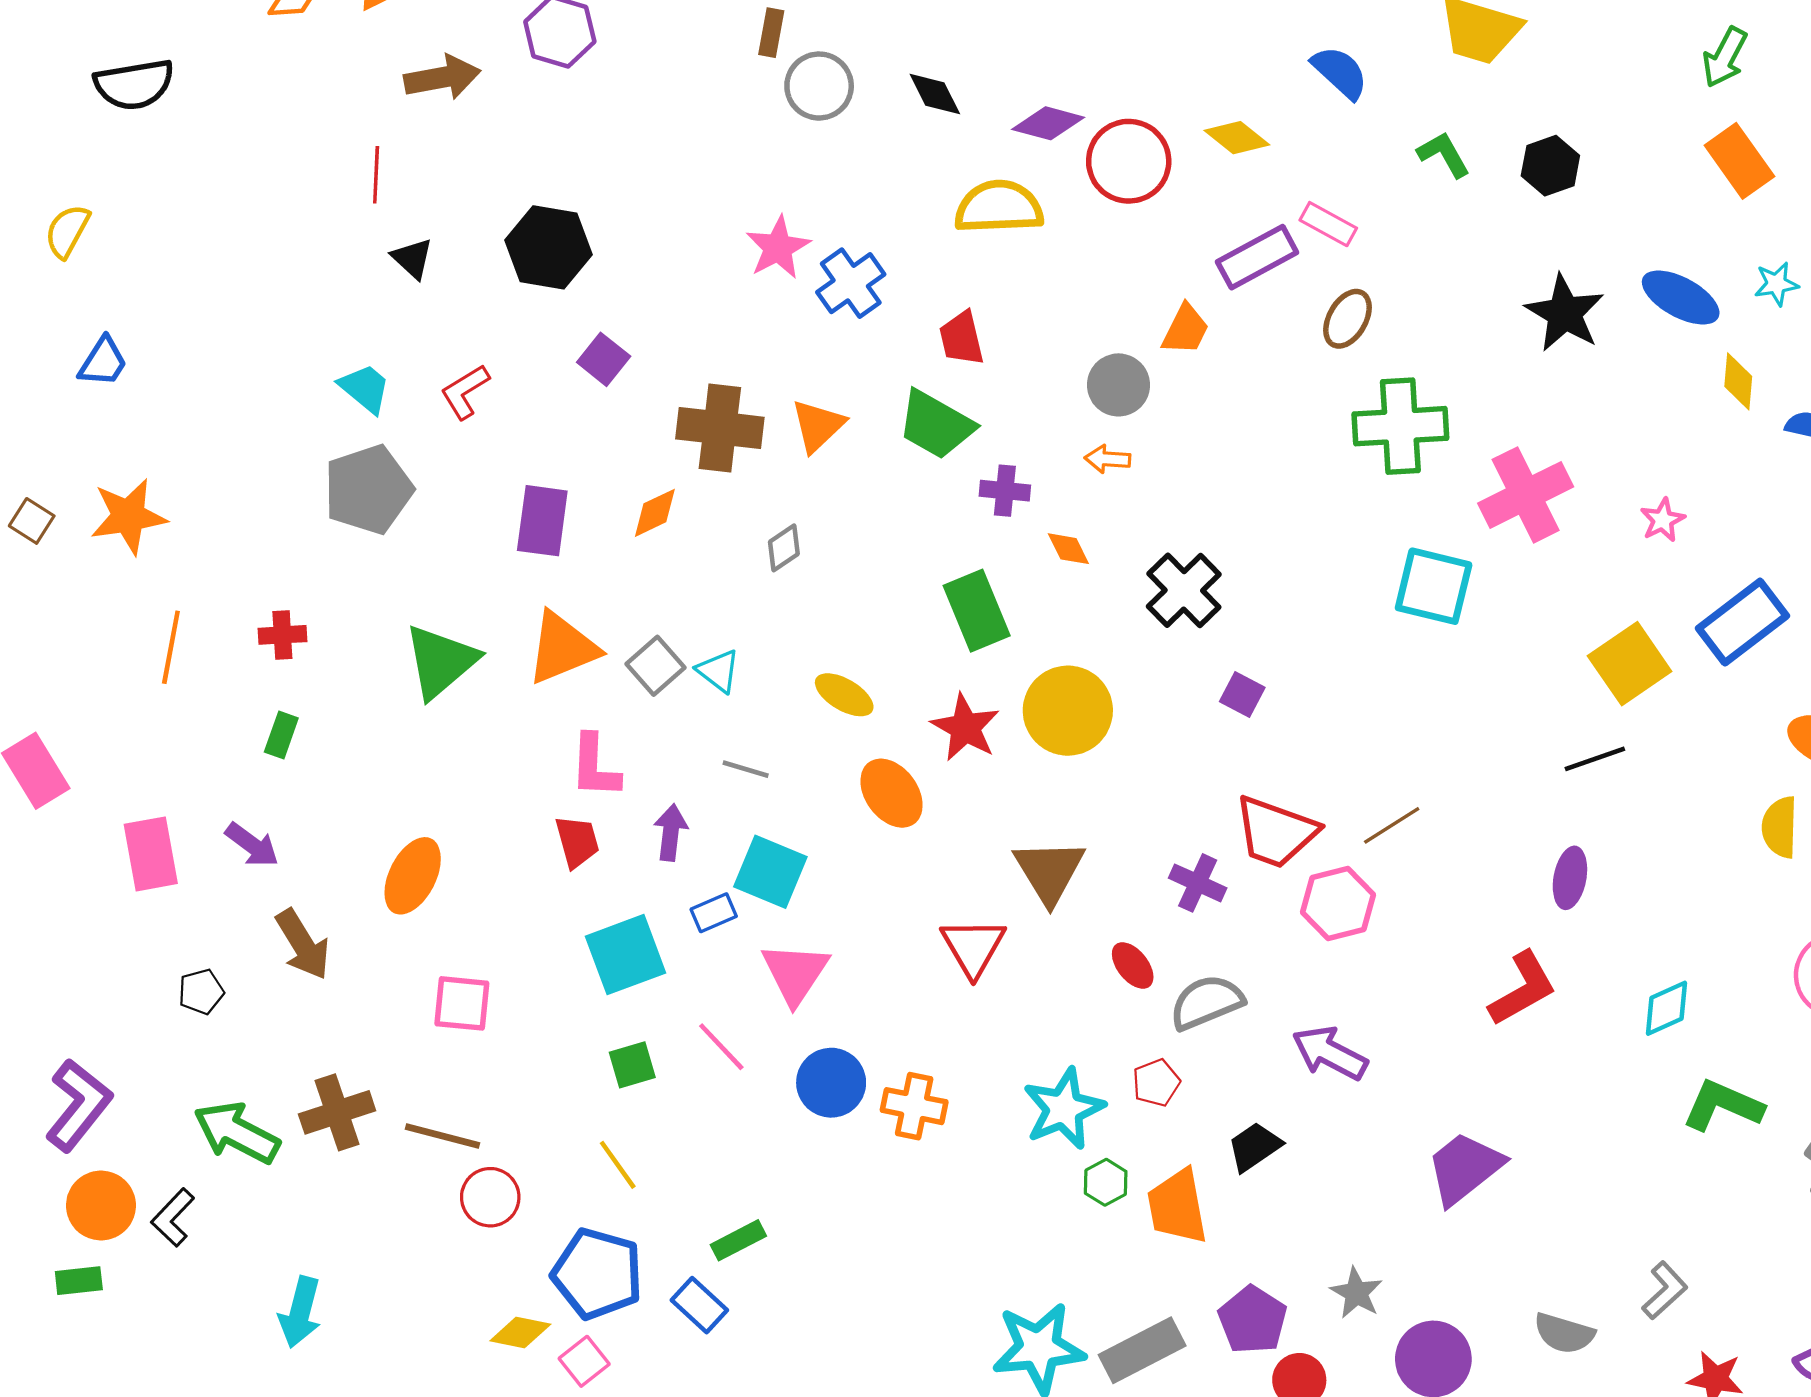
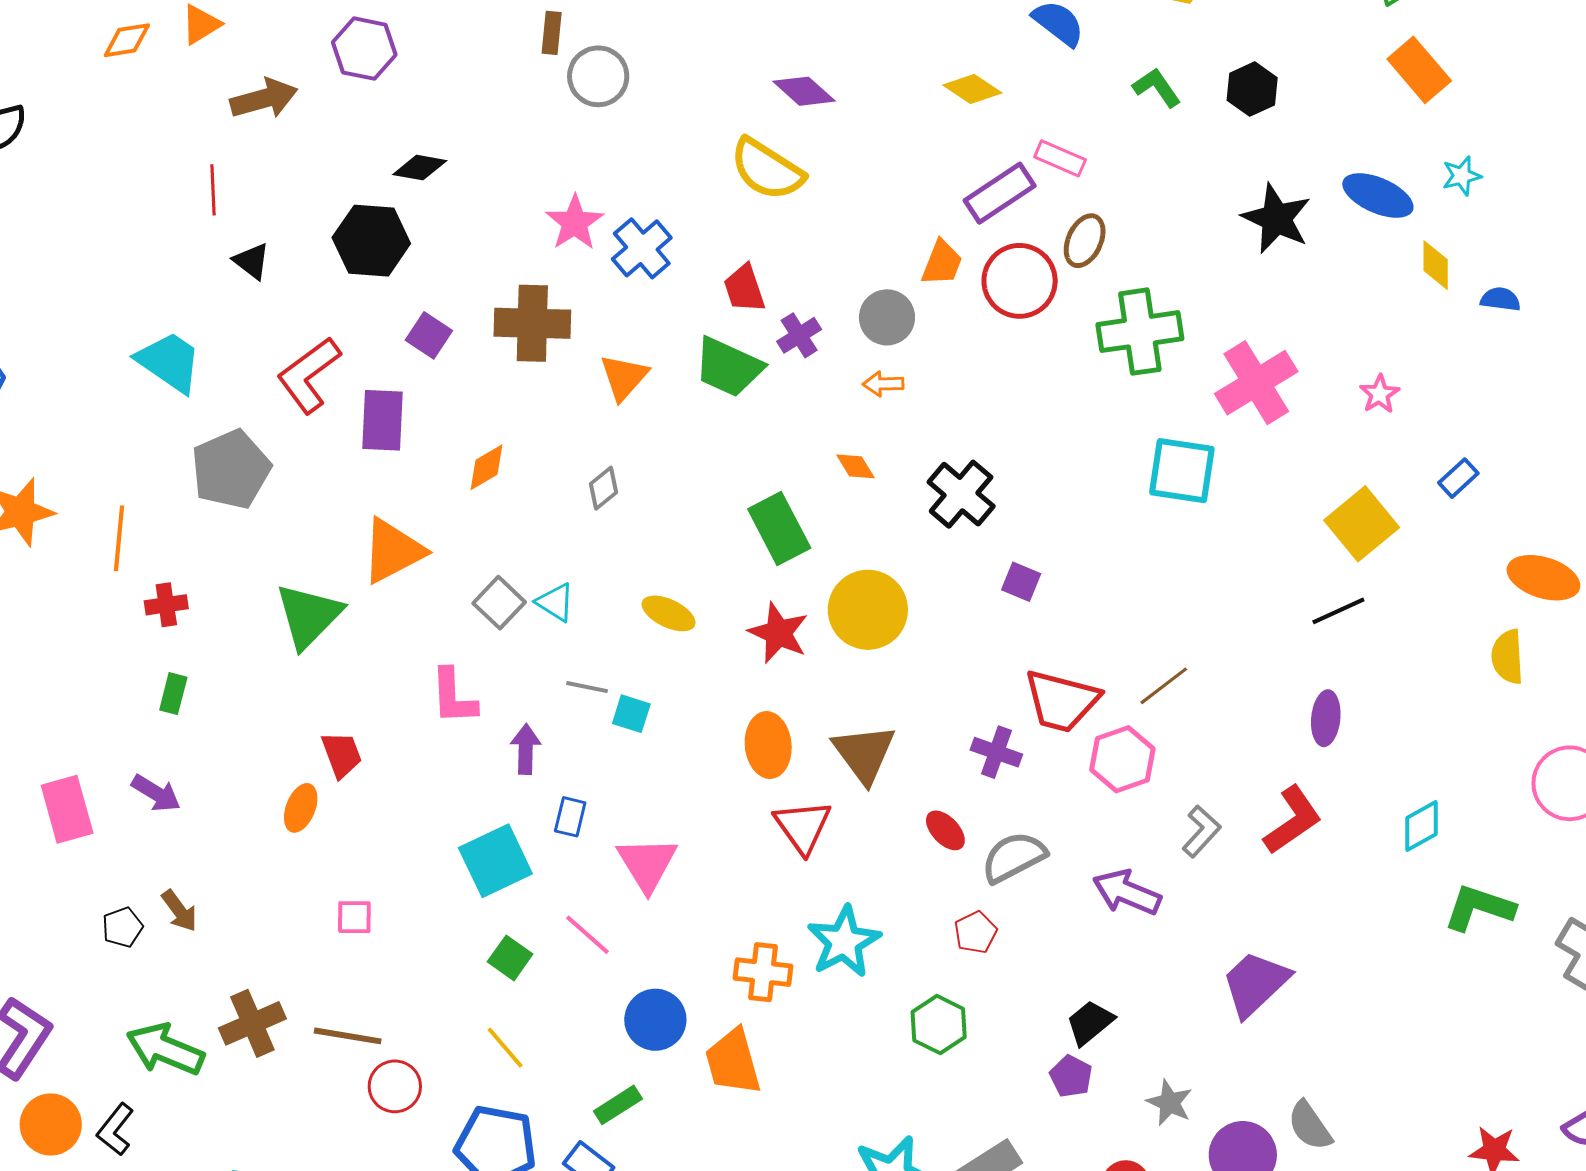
black diamond: (935, 94) -> (420, 168), moved, turned -48
purple diamond: (1048, 123) -> (804, 91), turned 32
red circle: (1129, 161) -> (1020, 281), moved
yellow semicircle: (999, 207) -> (767, 169), turned -140
cyan trapezoid: (365, 388) -> (169, 362), moved, size x1.4
red L-shape: (465, 392) -> (309, 375), size x1.5
brown cross: (720, 428) -> (532, 323), moved
purple cross: (1005, 491) -> (799, 335), moved, turned -33
purple rectangle: (542, 521) -> (383, 420), moved
blue rectangle: (1742, 622) -> (1458, 478), size x0.5
orange line: (171, 647) -> (119, 538), moved
orange triangle: (562, 648) -> (393, 551), moved
orange ellipse: (892, 793) -> (768, 745), moved, turned 36
red trapezoid: (577, 842) -> (342, 755), moved
cyan square: (770, 872) -> (631, 714), moved, size x0.6
orange ellipse: (413, 876) -> (301, 808), size x0.7
blue rectangle: (714, 913) -> (570, 817), turned -48
brown arrow: (303, 944) -> (179, 911), moved, size x0.7
pink square: (462, 1003) -> (354, 917), size x0.7
green square: (632, 1065) -> (510, 958), turned -33
blue circle: (831, 1083) -> (655, 1020), moved
cyan star: (1064, 1109) -> (844, 942), moved
black trapezoid: (1254, 1147) -> (1090, 1023), moved
green hexagon: (1106, 1182) -> (939, 1025), size x1.4
orange trapezoid: (1177, 1207) -> (733, 1062), moved
gray L-shape: (1665, 1290) -> (1201, 831), moved
purple pentagon: (1253, 1320) -> (1071, 1076), moved, size x0.7
gray semicircle: (1564, 1333) -> (1310, 1126), moved, turned 44

